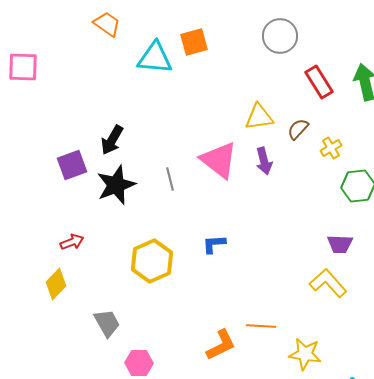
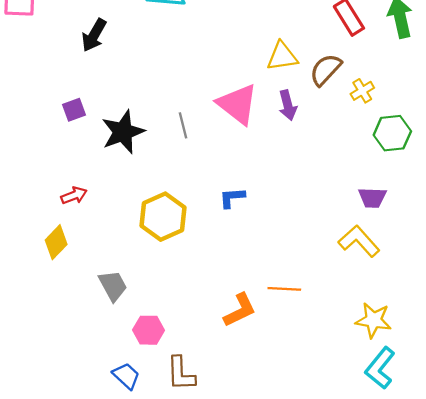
brown semicircle: (298, 129) -> (326, 70), size x1.4
black arrow: (112, 140) -> (94, 35), moved
purple square: (72, 165) -> (74, 110), size x0.7
yellow star: (305, 354) -> (373, 320), moved

